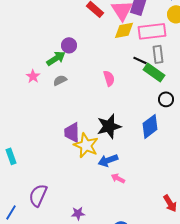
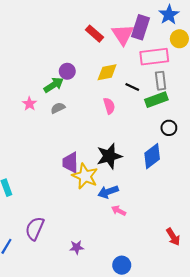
yellow diamond: (124, 30) -> (107, 72), moved
black line: (140, 60) -> (132, 87), moved
green rectangle: (154, 72) -> (156, 100), turned -55

